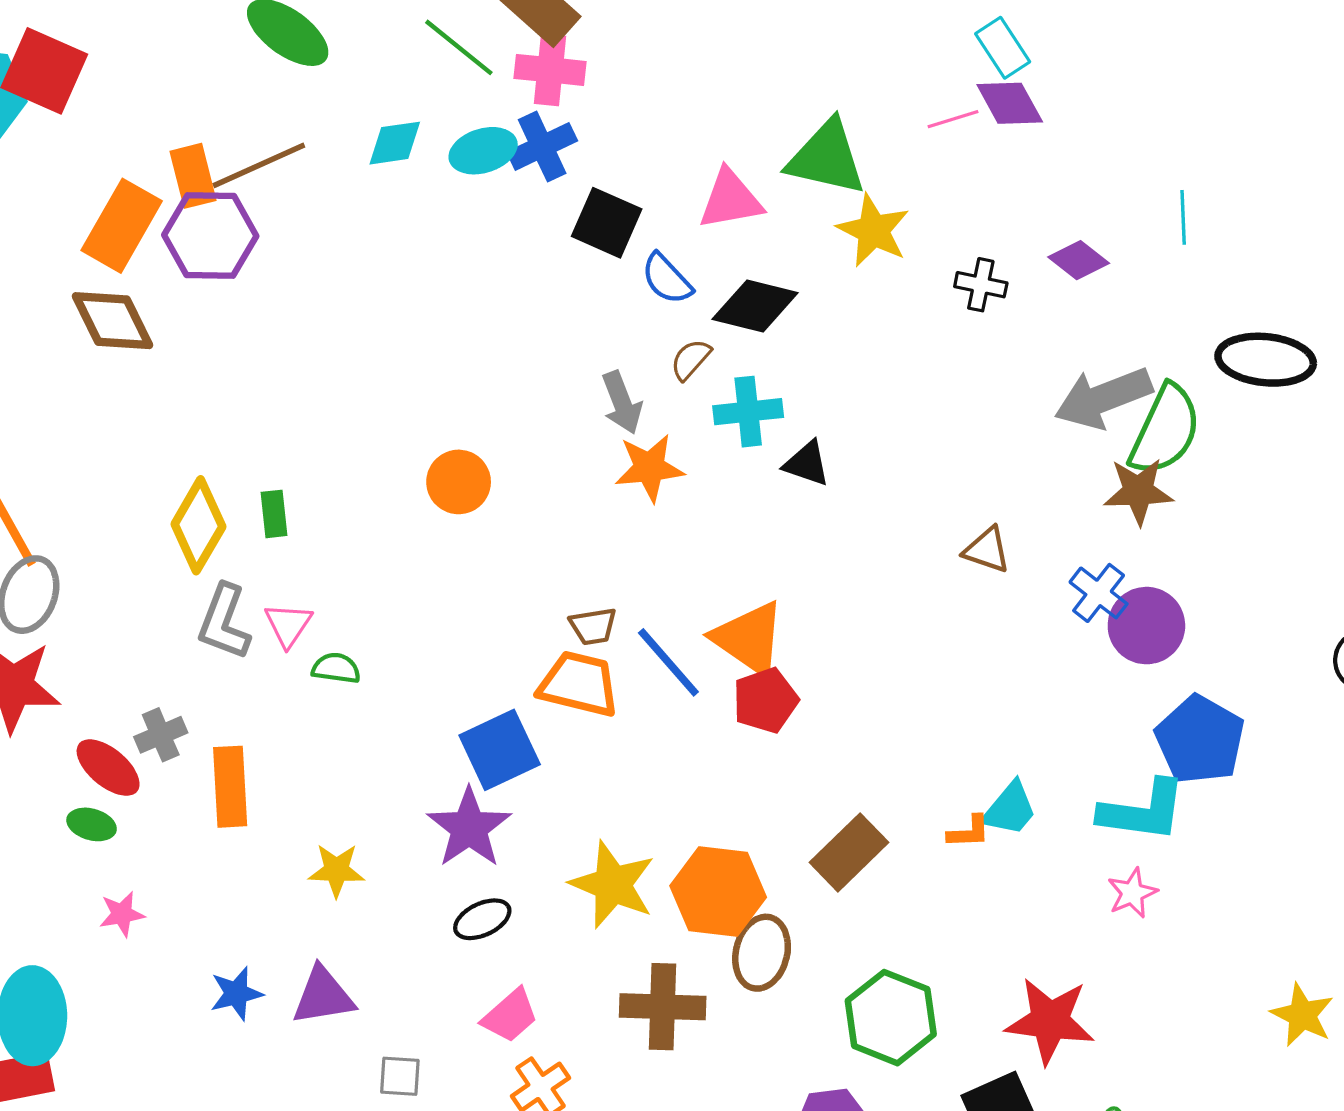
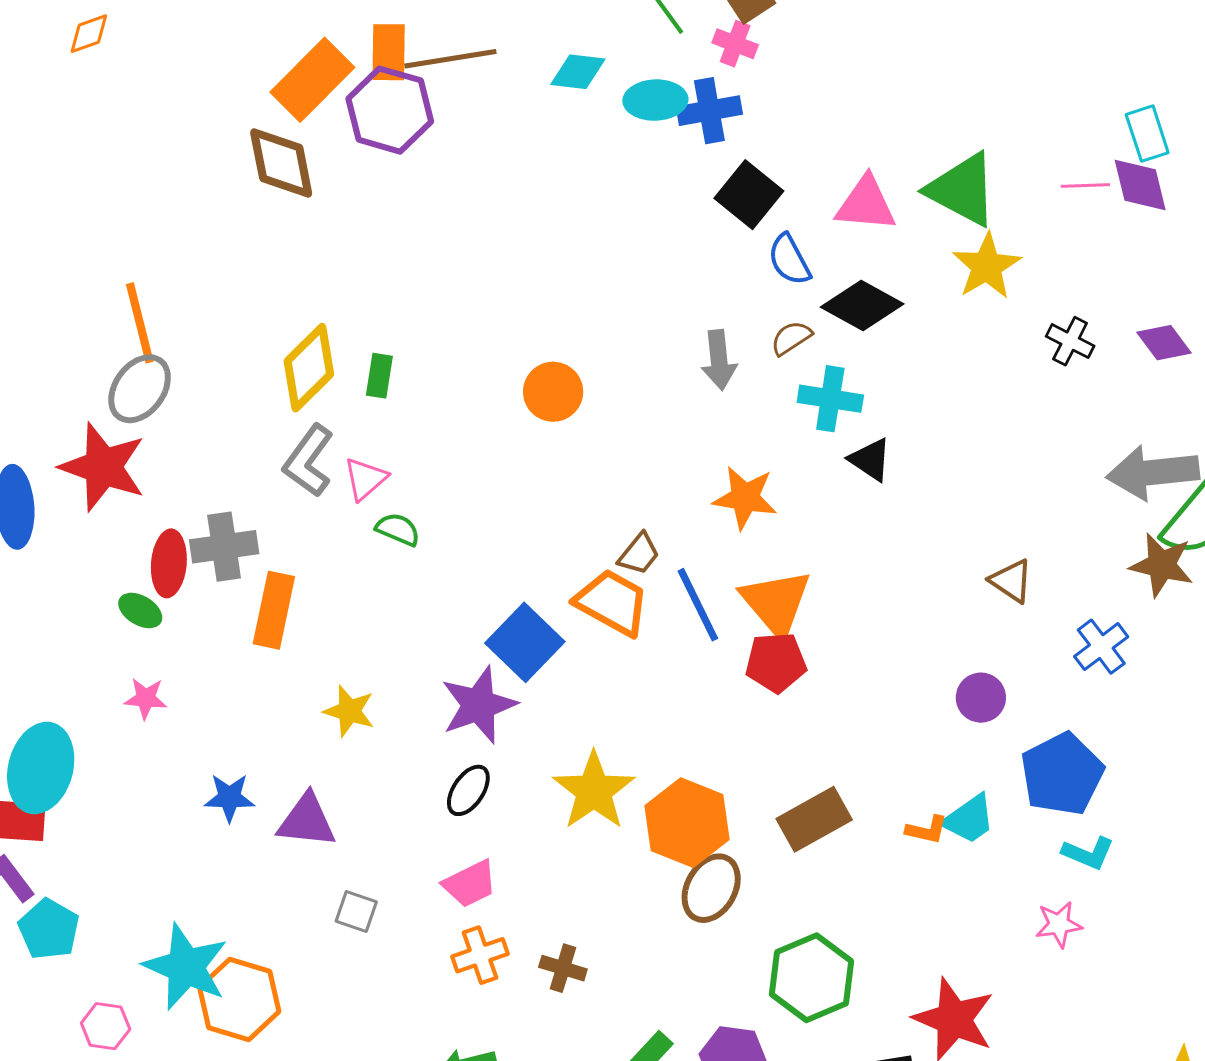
pink cross: (550, 70) -> (735, 44), size x0.7
orange star: (649, 468) -> (745, 498), moved
brown trapezoid: (593, 626) -> (639, 554), turned -57
purple circle: (1146, 626) -> (981, 698), moved, size x0.7
gray cross: (161, 735) -> (224, 547), size x1.4
blue pentagon: (1200, 740) -> (1062, 774), moved
blue square: (500, 750) -> (525, 642), turned -36
red ellipse: (108, 768) -> (169, 563), turned 40
cyan L-shape: (1143, 811) -> (1088, 853), size x0.6
black ellipse: (482, 919) -> (468, 790), turned -46
brown cross: (663, 1007) -> (563, 968), moved, size x0.6

